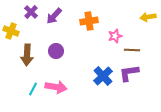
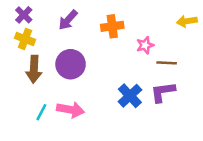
purple cross: (31, 12) -> (24, 15), moved
yellow cross: (11, 31) -> (25, 39), moved
purple circle: (56, 51) -> (71, 64), size x1.5

